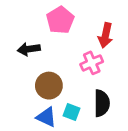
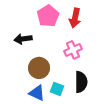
red arrow: (106, 35) -> (75, 18), moved

